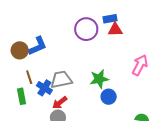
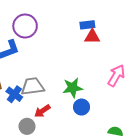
purple circle: (86, 29) -> (25, 26), moved
red arrow: (60, 103) -> (42, 111), moved

